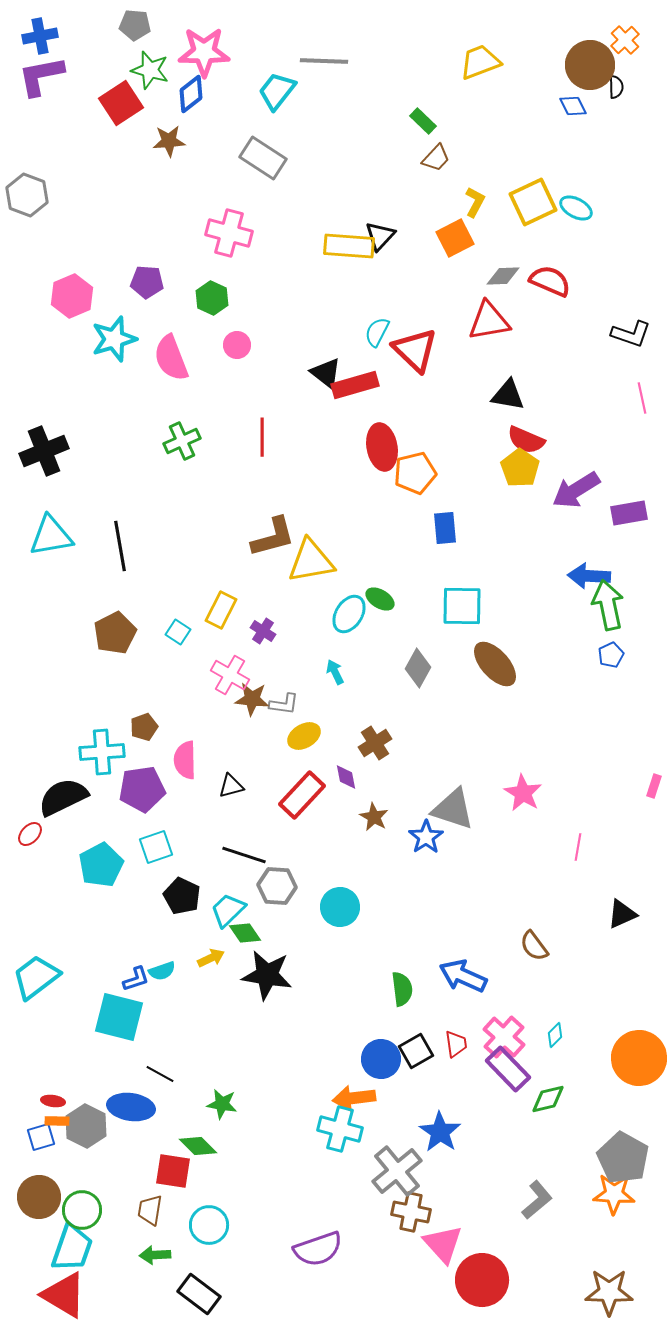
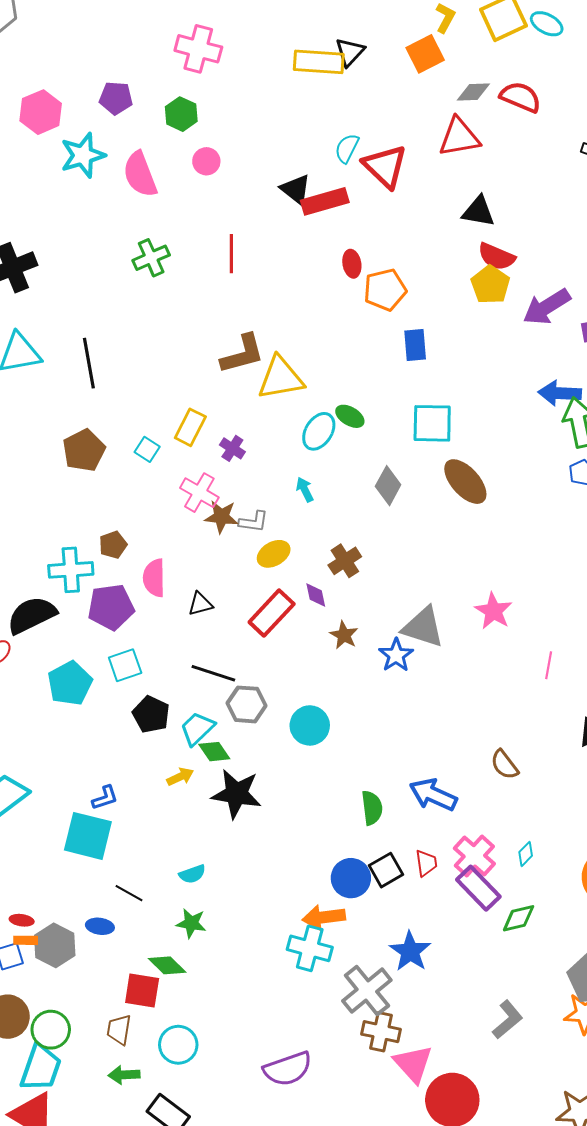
red ellipse: (382, 447) -> (352, 264), size x0.6
cyan semicircle: (162, 971) -> (192, 874), moved
blue ellipse: (131, 1107) -> (100, 926), size x0.6

